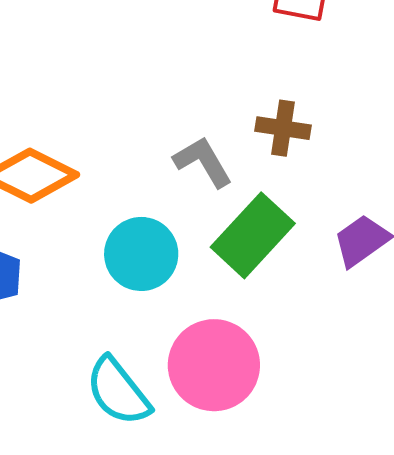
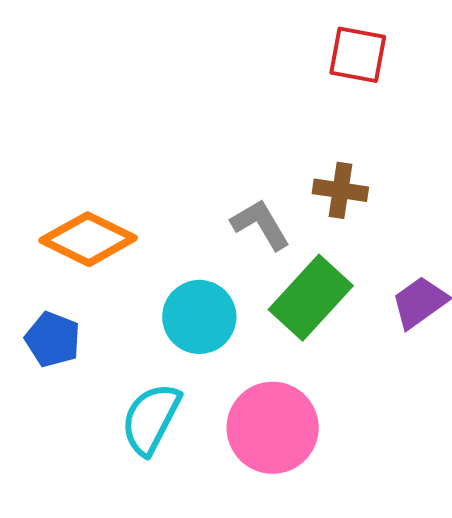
cyan semicircle: (118, 391) -> (151, 419), moved, turned 66

